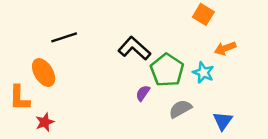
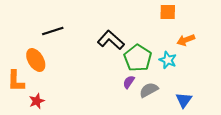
orange square: (203, 14) -> (168, 12), turned -30
purple semicircle: (143, 93) -> (129, 82), moved

